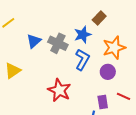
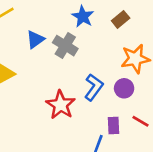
blue star: (83, 35) -> (83, 16), moved, turned -30
blue L-shape: (82, 60) -> (94, 87), moved

